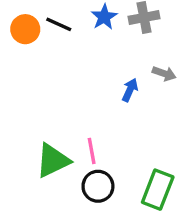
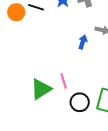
black circle: (98, 186) -> (80, 102), moved

